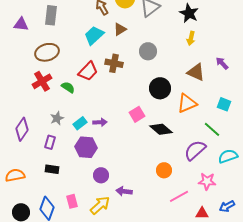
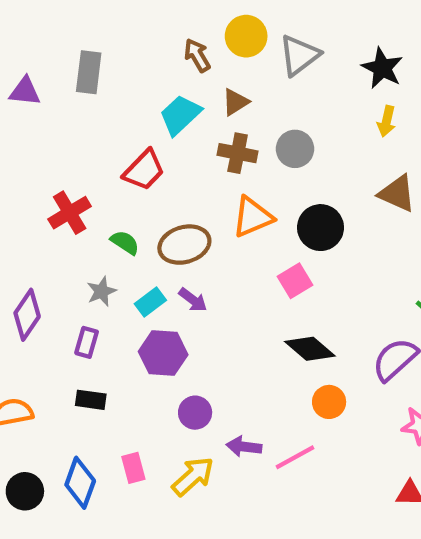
brown ellipse: (47, 52) -> (184, 245), moved
brown cross: (114, 63) -> (238, 153), moved
red trapezoid: (88, 71) -> (144, 170), moved
green semicircle: (68, 87) -> (125, 242), moved
orange triangle: (187, 103) -> (252, 217), moved
pink square: (137, 114) -> (295, 281), moved
purple arrow: (100, 122) -> (193, 300), turned 40
black diamond: (161, 129) -> (310, 349), moved
pink line: (179, 196) -> (295, 457), moved

